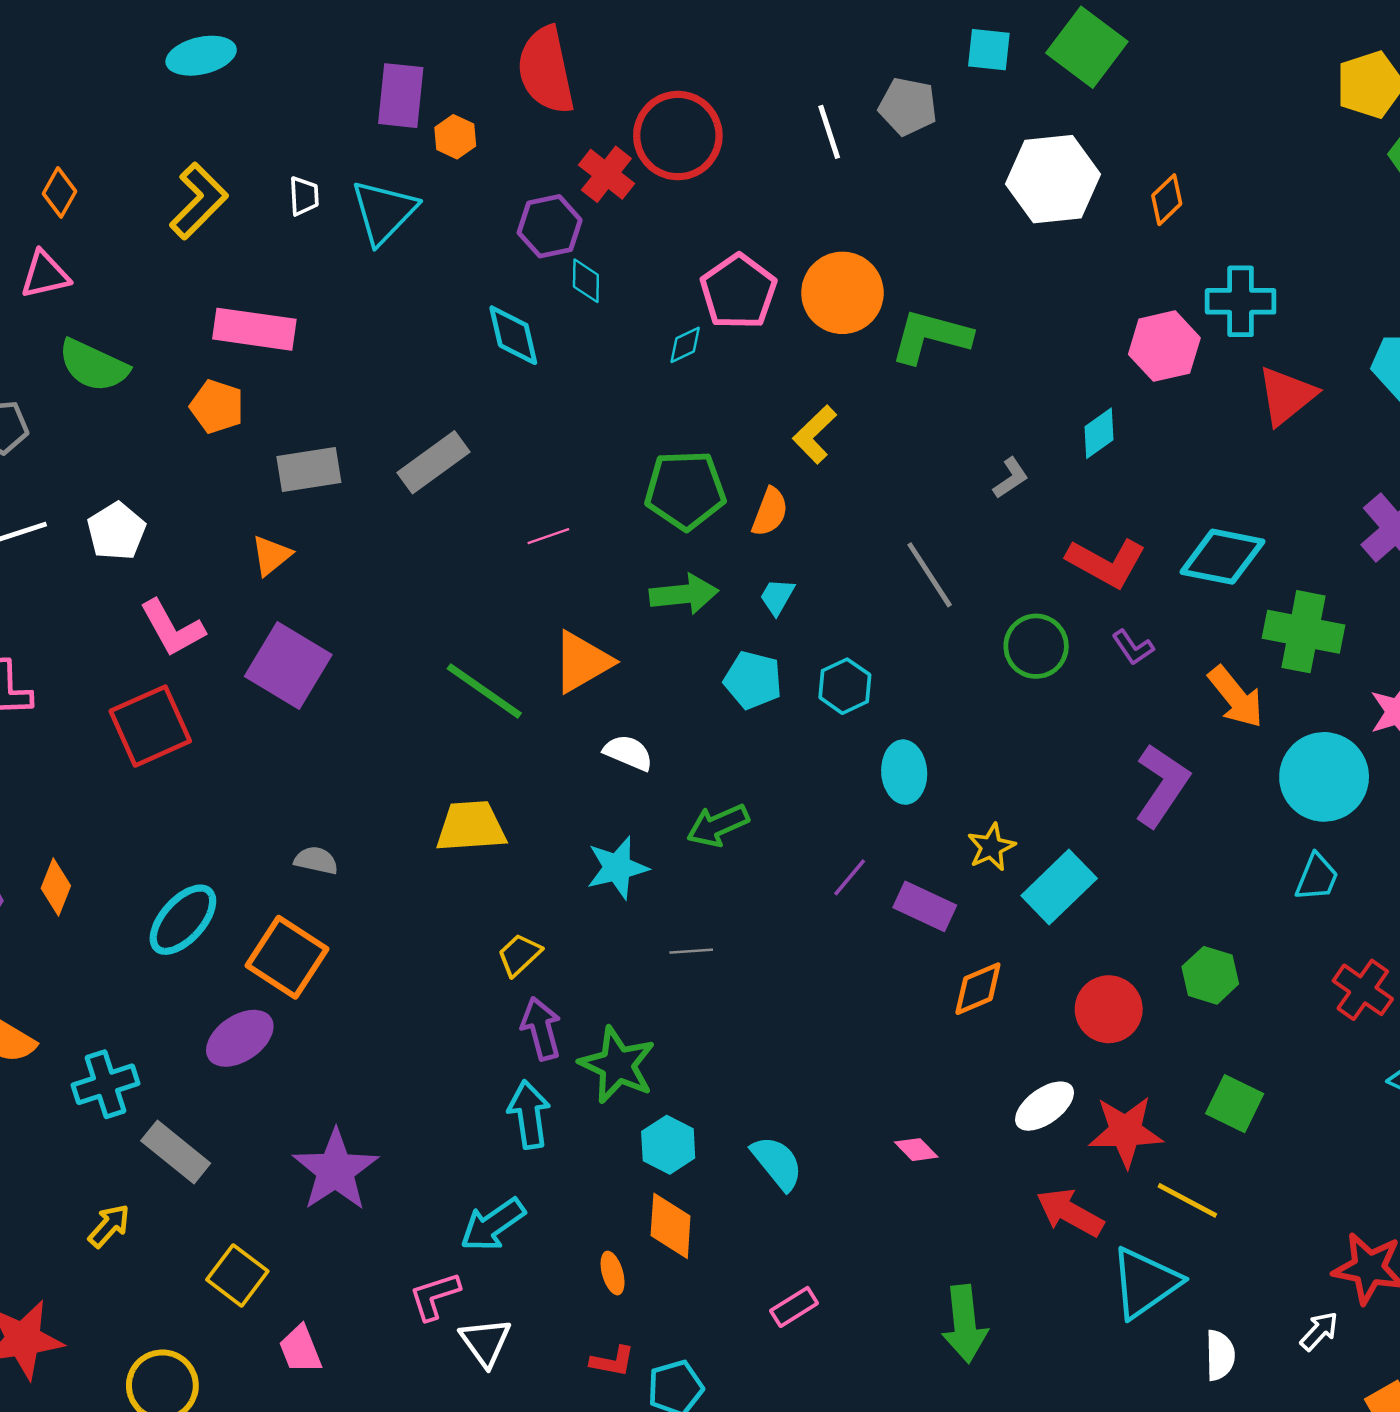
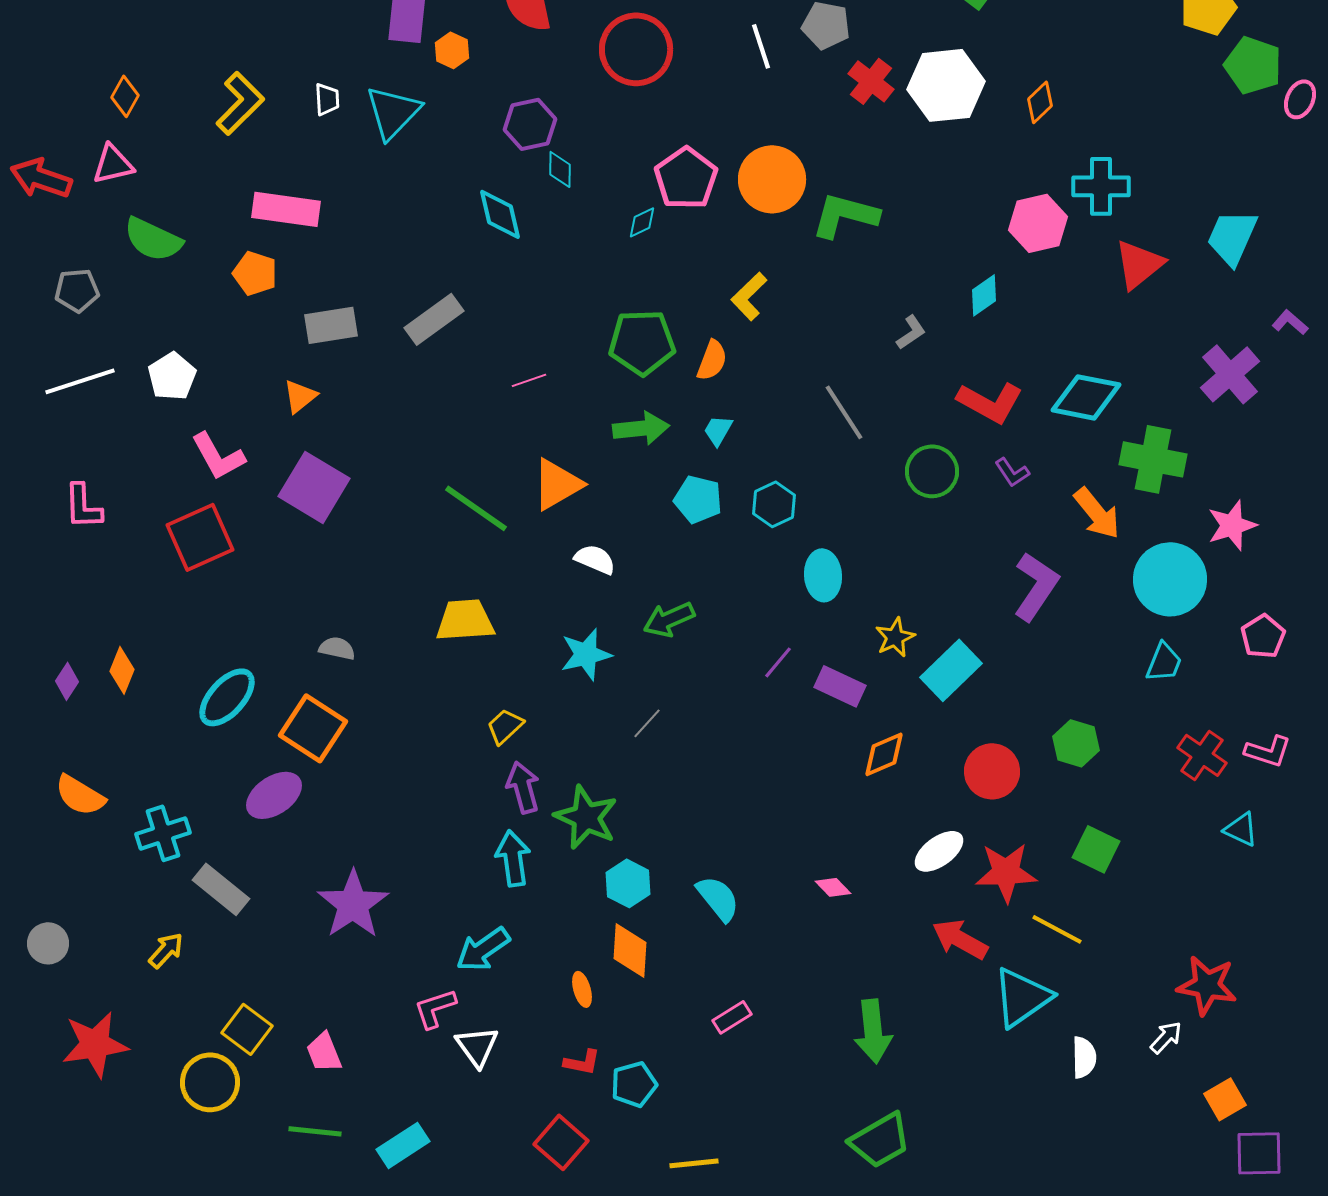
red cross: (606, 174) -> (871, 81), moved
gray line: (691, 951) -> (647, 723), turned -44
yellow square: (237, 1275) -> (247, 1029), moved

